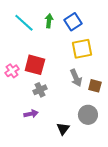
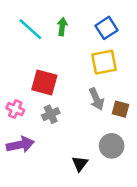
blue square: (73, 22) -> (107, 28), moved
pink cross: (12, 71) -> (15, 109), moved, turned -32
purple arrow: (31, 114) -> (20, 145), moved, size x1.5

